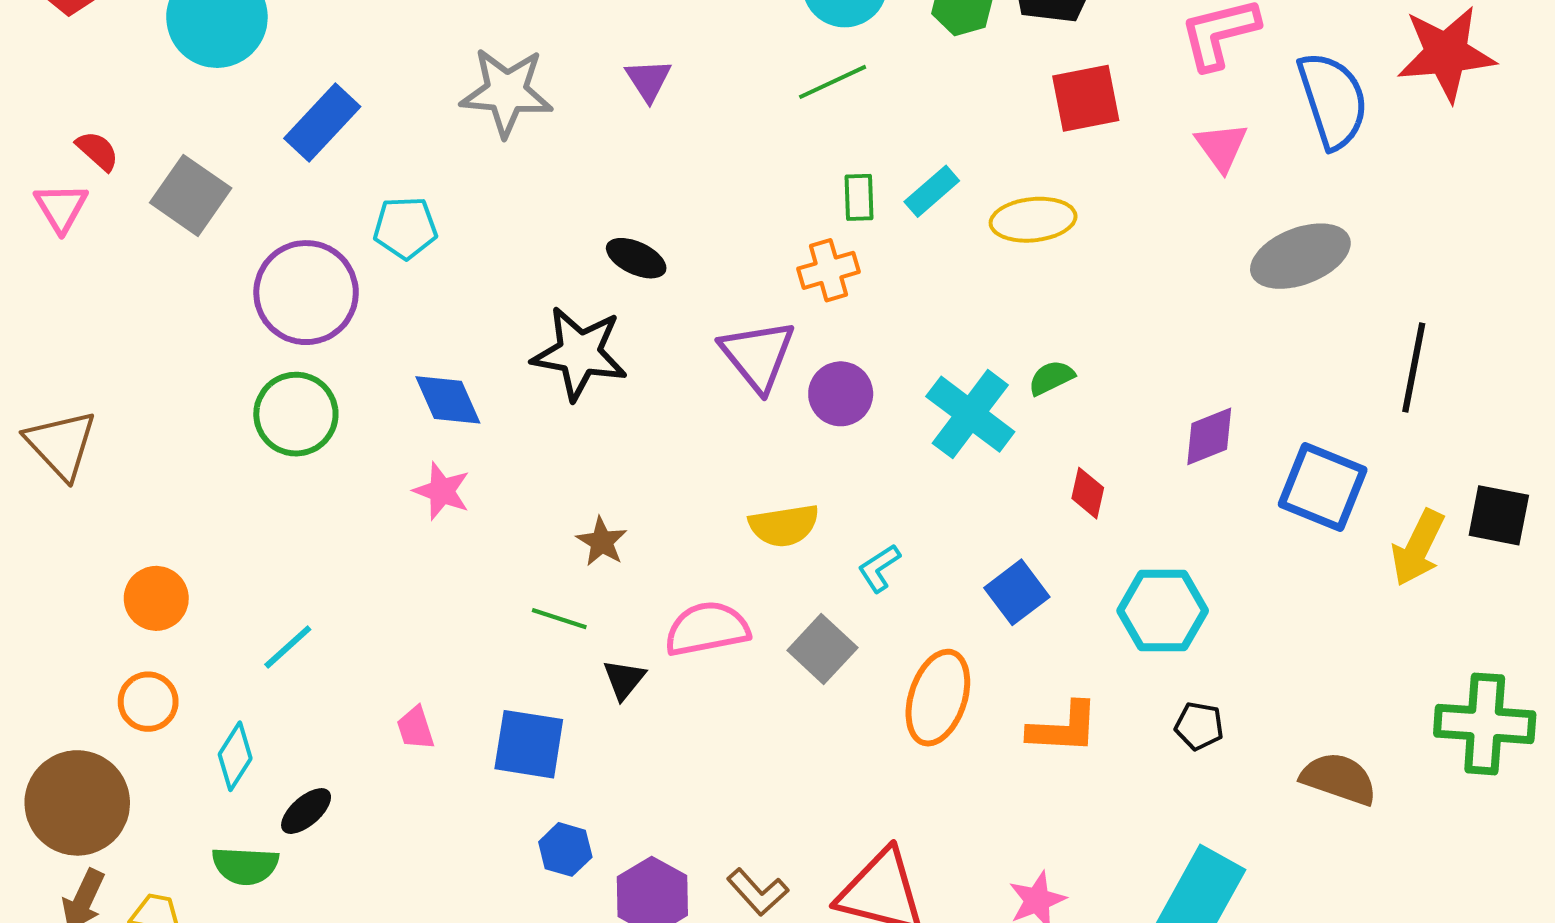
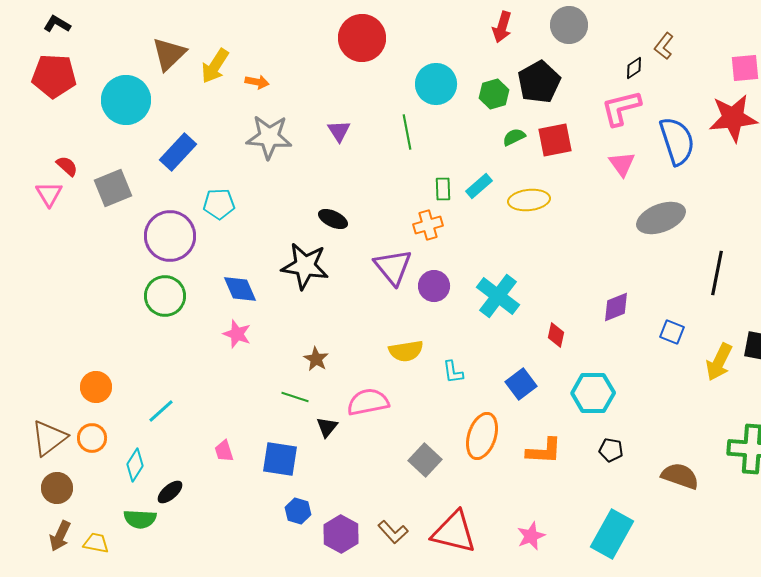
green line: (833, 82) -> (407, 132), moved, turned -76
gray square: (191, 195) -> (113, 188), turned 33
green semicircle: (1051, 378) -> (514, 137), moved
brown triangle: (61, 444) -> (49, 438), moved, turned 36
blue square: (1323, 487) -> (672, 332), size x0.6
cyan L-shape: (879, 568) -> (453, 372), turned -65
gray square: (822, 649) -> (425, 460), moved
brown circle: (77, 803) -> (57, 488), size x0.6

